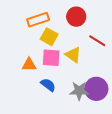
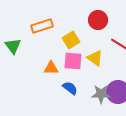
orange rectangle: (38, 20) -> (42, 26), moved
yellow square: (49, 37) -> (71, 40), turned 30

